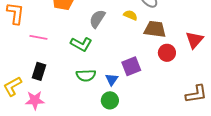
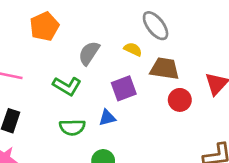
purple square: (131, 66) -> (124, 88), moved
blue triangle: (112, 79) -> (107, 118), moved, turned 40

